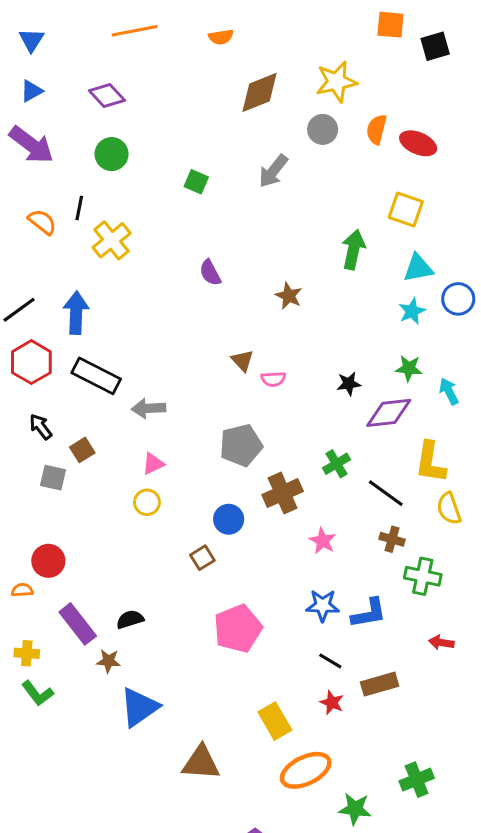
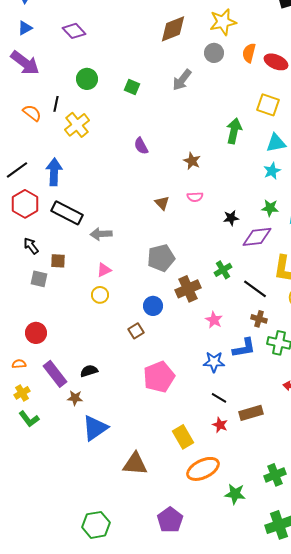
green circle: (112, 154) -> (87, 79), moved
pink semicircle: (273, 379) -> (195, 197), moved
brown square: (82, 450) -> (58, 261), turned 35
orange semicircle: (22, 590) -> (19, 364), moved
blue L-shape: (369, 613) -> (244, 348), moved
yellow cross: (27, 653) -> (22, 393), turned -35

